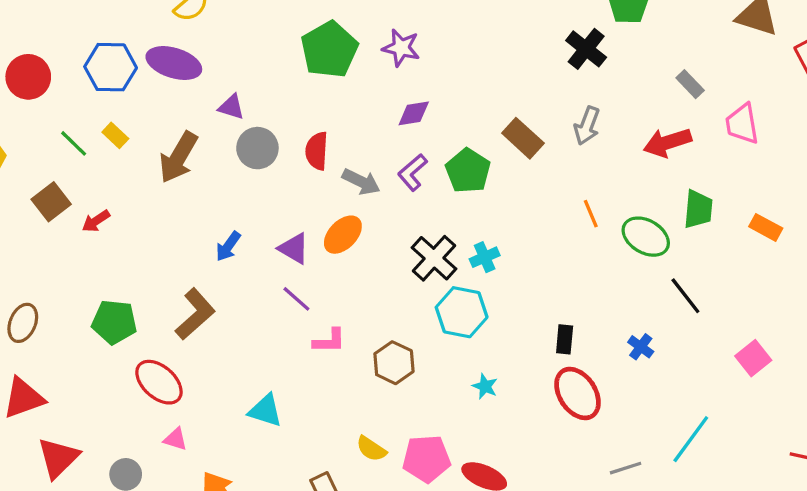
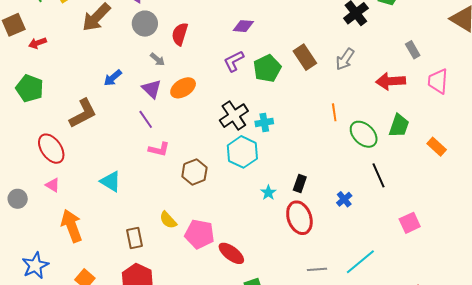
gray arrow: (361, 182) -> (157, 59), moved, size x0.7
green pentagon: (114, 322) -> (30, 88), moved
cyan star: (485, 386) -> (268, 193), moved

